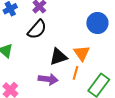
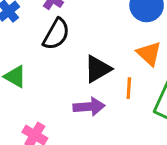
orange triangle: (82, 53) -> (149, 54), moved

